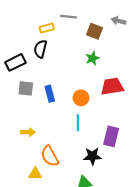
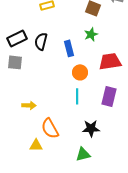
black semicircle: (40, 49) -> (41, 41), moved
gray square: (26, 88) -> (15, 62), moved
blue rectangle: (50, 94) -> (69, 48), moved
purple rectangle: (111, 136) -> (109, 96), moved

